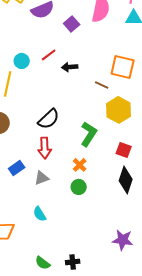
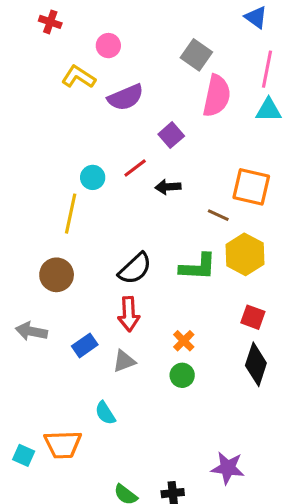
purple square: (72, 24) -> (171, 135), moved
green L-shape: (89, 134) -> (198, 267), moved, turned 60
cyan semicircle: (40, 214) -> (105, 413), moved
purple star: (123, 240) -> (228, 468), moved

